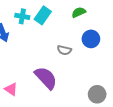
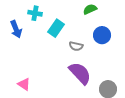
cyan rectangle: (43, 15) -> (56, 28), moved
purple semicircle: (46, 78) -> (80, 73), moved

